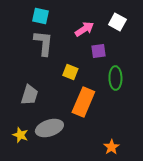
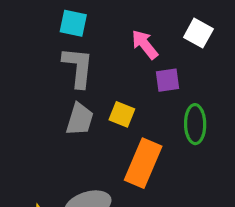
pink arrow: (84, 29) -> (145, 44), turned -96
gray trapezoid: (29, 95) -> (80, 119), moved

